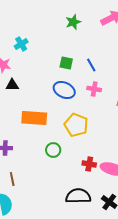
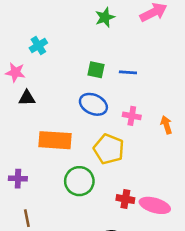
blue line: (91, 65) -> (128, 72), turned -56
pink cross: (94, 89) -> (132, 116), moved
green circle: (53, 150) -> (79, 181), size x1.5

